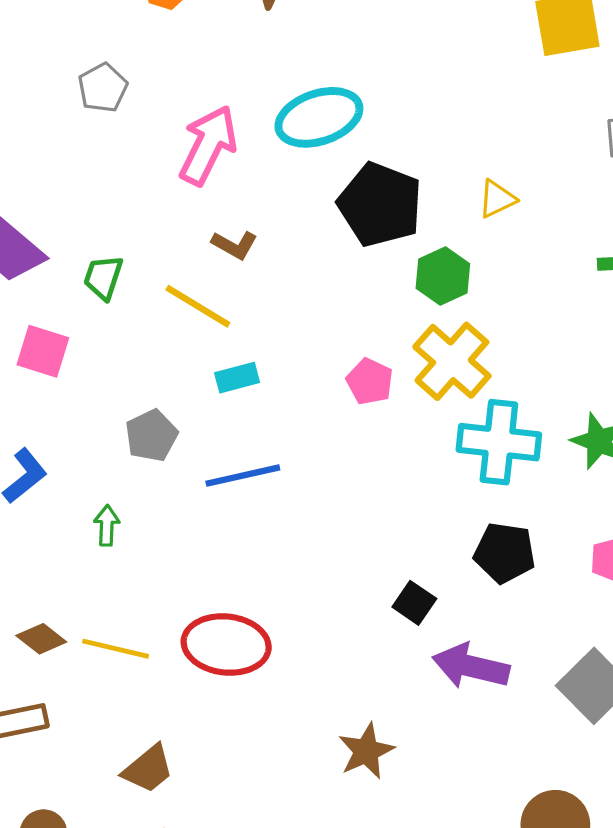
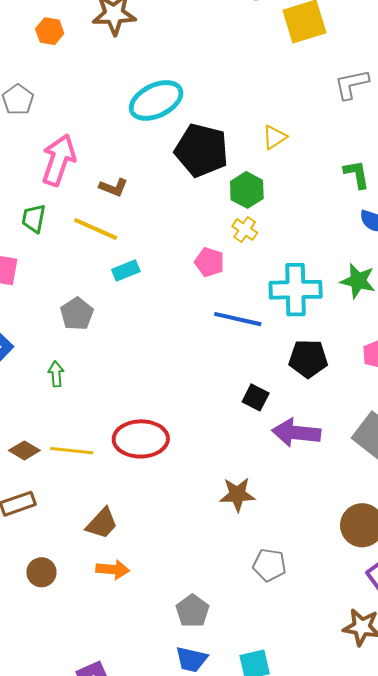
pink arrow: (208, 145) -> (59, 160), moved
yellow cross: (452, 361) -> (245, 230), moved, size x0.5
blue line: (243, 476) -> (238, 319), moved, turned 33
brown star: (366, 751) -> (237, 494), turned 30

